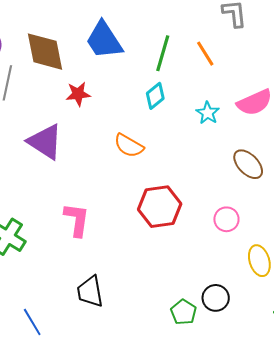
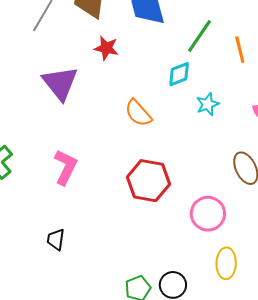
cyan star: (208, 113) -> (208, 104), moved
pink circle: (226, 219) -> (208, 214), size x1.4
black trapezoid: (90, 291) -> (56, 239), size x0.7

